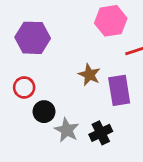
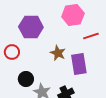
purple hexagon: (33, 38) -> (31, 27), moved
red circle: (24, 87) -> (12, 52), moved

